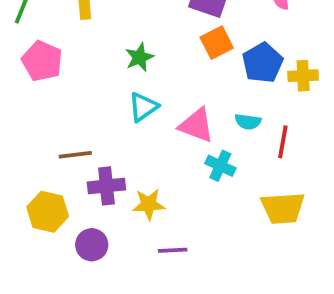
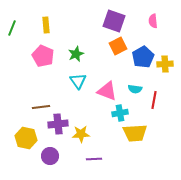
pink pentagon: (42, 61) -> (43, 56), moved
cyan triangle: (143, 107) -> (78, 81), turned -30
cyan cross: (220, 166) -> (120, 113), turned -35
yellow trapezoid: (283, 208) -> (135, 133), moved

